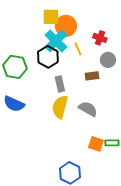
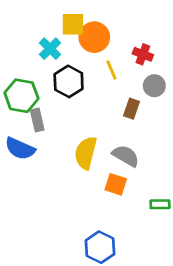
cyan cross: (56, 41) -> (50, 49), moved, size x0.7
brown rectangle: (92, 76) -> (131, 109), turned -64
gray rectangle: (60, 84) -> (37, 120), moved
orange square: (96, 144) -> (116, 184), moved

